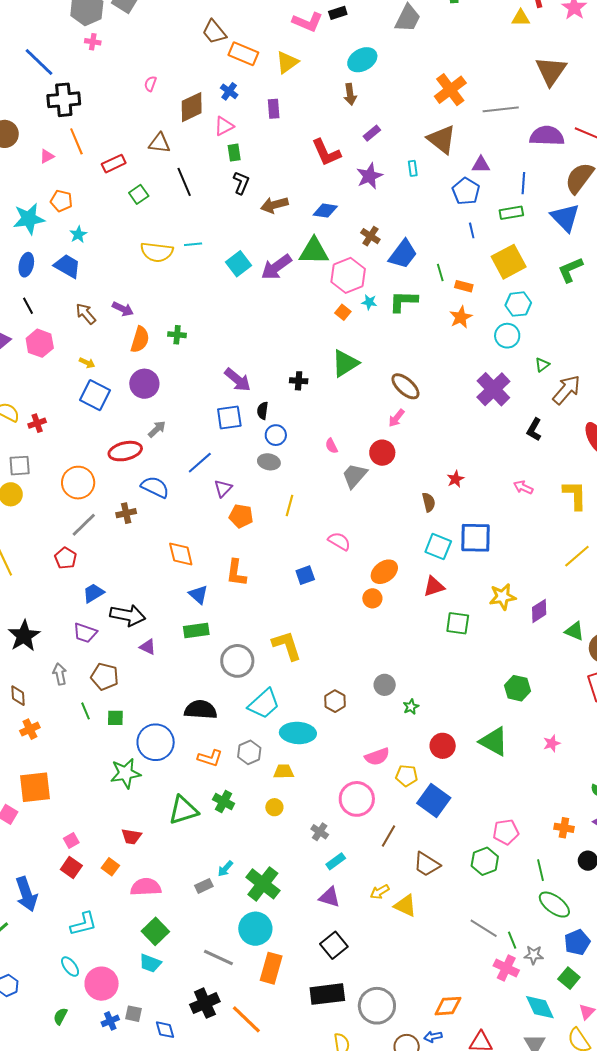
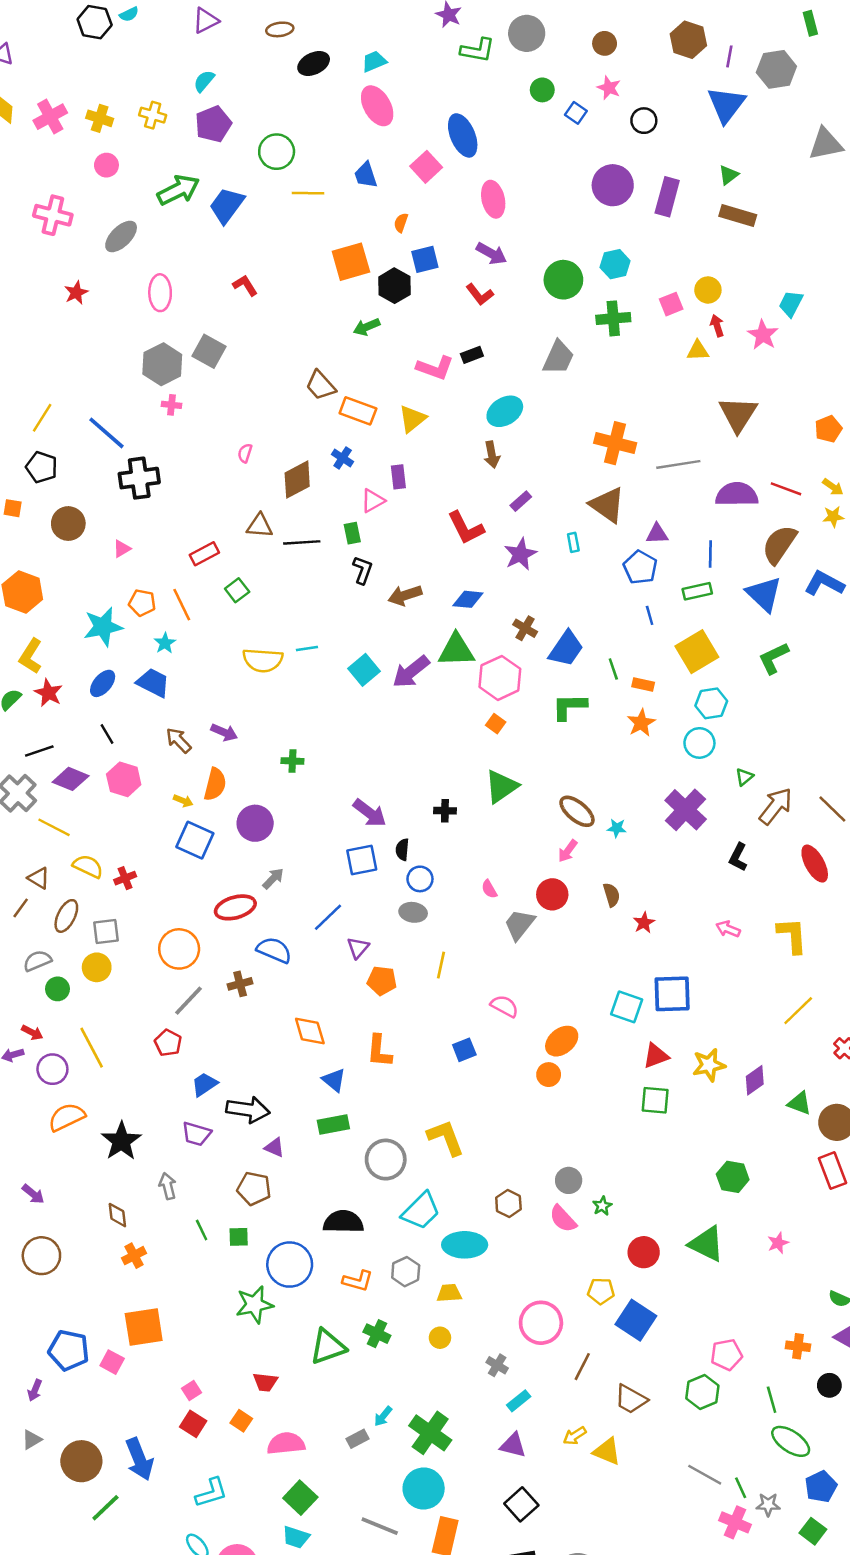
orange cross: (450, 90) -> (615, 443), turned -36
pink triangle: (224, 126) -> (373, 501), moved
orange line: (76, 141) -> (182, 605), moved
black line: (184, 182) -> (302, 542), moved, turned -68
blue ellipse: (26, 265) -> (103, 683), turned 30
cyan star: (369, 302) -> (617, 828), moved
orange semicircle: (140, 340) -> (215, 784), moved
brown semicircle: (429, 502) -> (611, 895), moved
red triangle: (434, 586) -> (656, 1056), moved
brown pentagon: (105, 677) -> (254, 1189), moved
pink semicircle: (377, 757) -> (563, 1219), moved, turned 70

